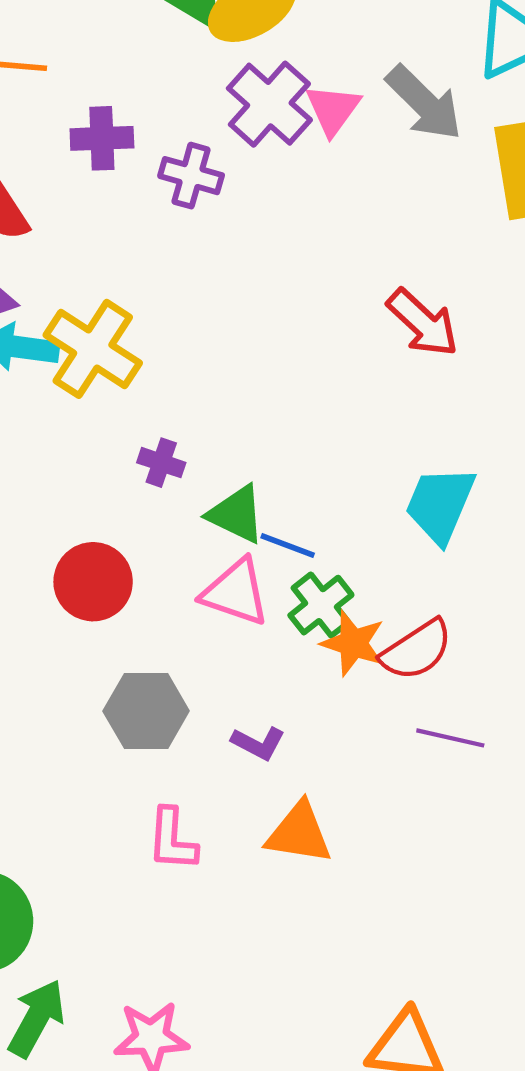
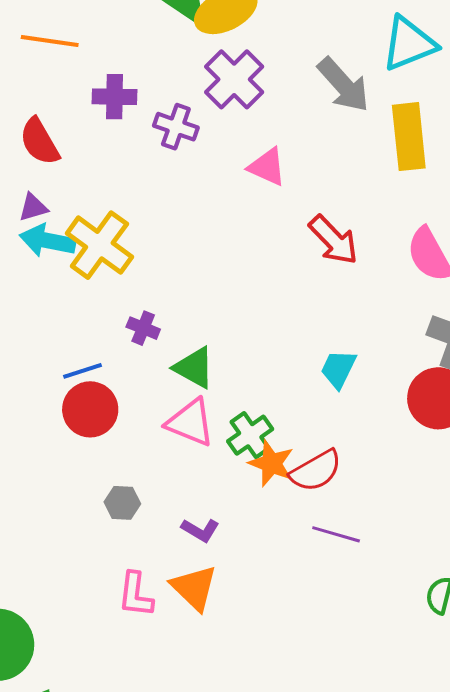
pink triangle: (333, 109) -> (267, 167), moved, turned -45
cyan trapezoid: (440, 504) -> (338, 369), size x0.7
blue line: (288, 546) -> (83, 371), moved, turned -42
gray hexagon: (146, 711) -> (122, 503), size x0.6
orange triangle: (299, 833) -> (194, 588), moved, turned 32

